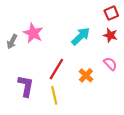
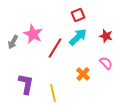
red square: (111, 13) -> (78, 15), moved
red line: (56, 69) -> (55, 48), moved

